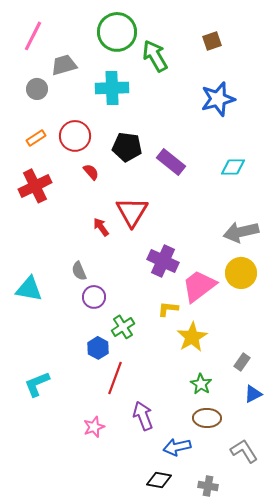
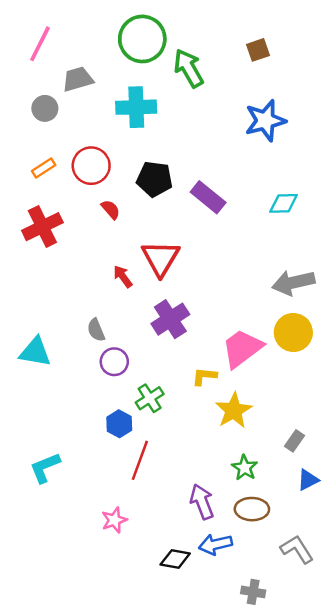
purple cross: (163, 261) -> (170, 319), moved, turned 32
purple arrow: (143, 416) -> (202, 502), moved
black diamond: (159, 480) -> (175, 559), moved

